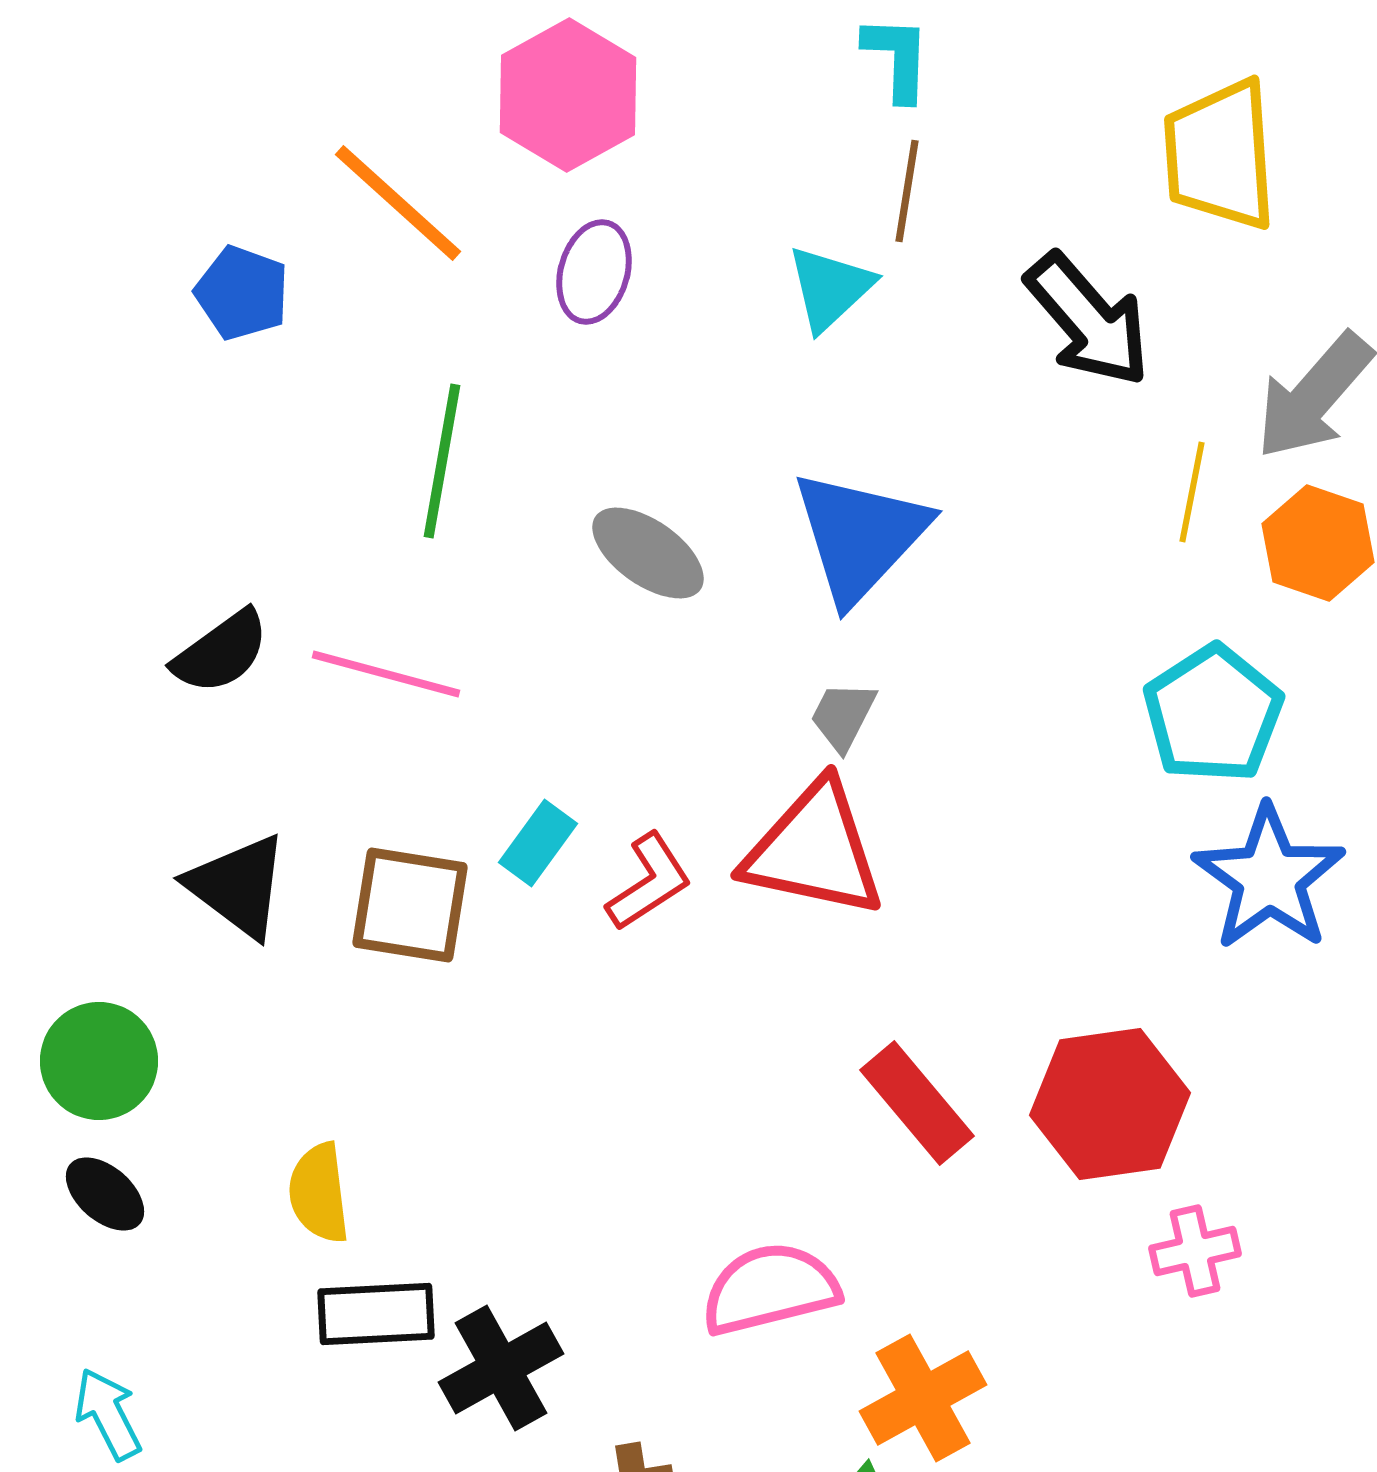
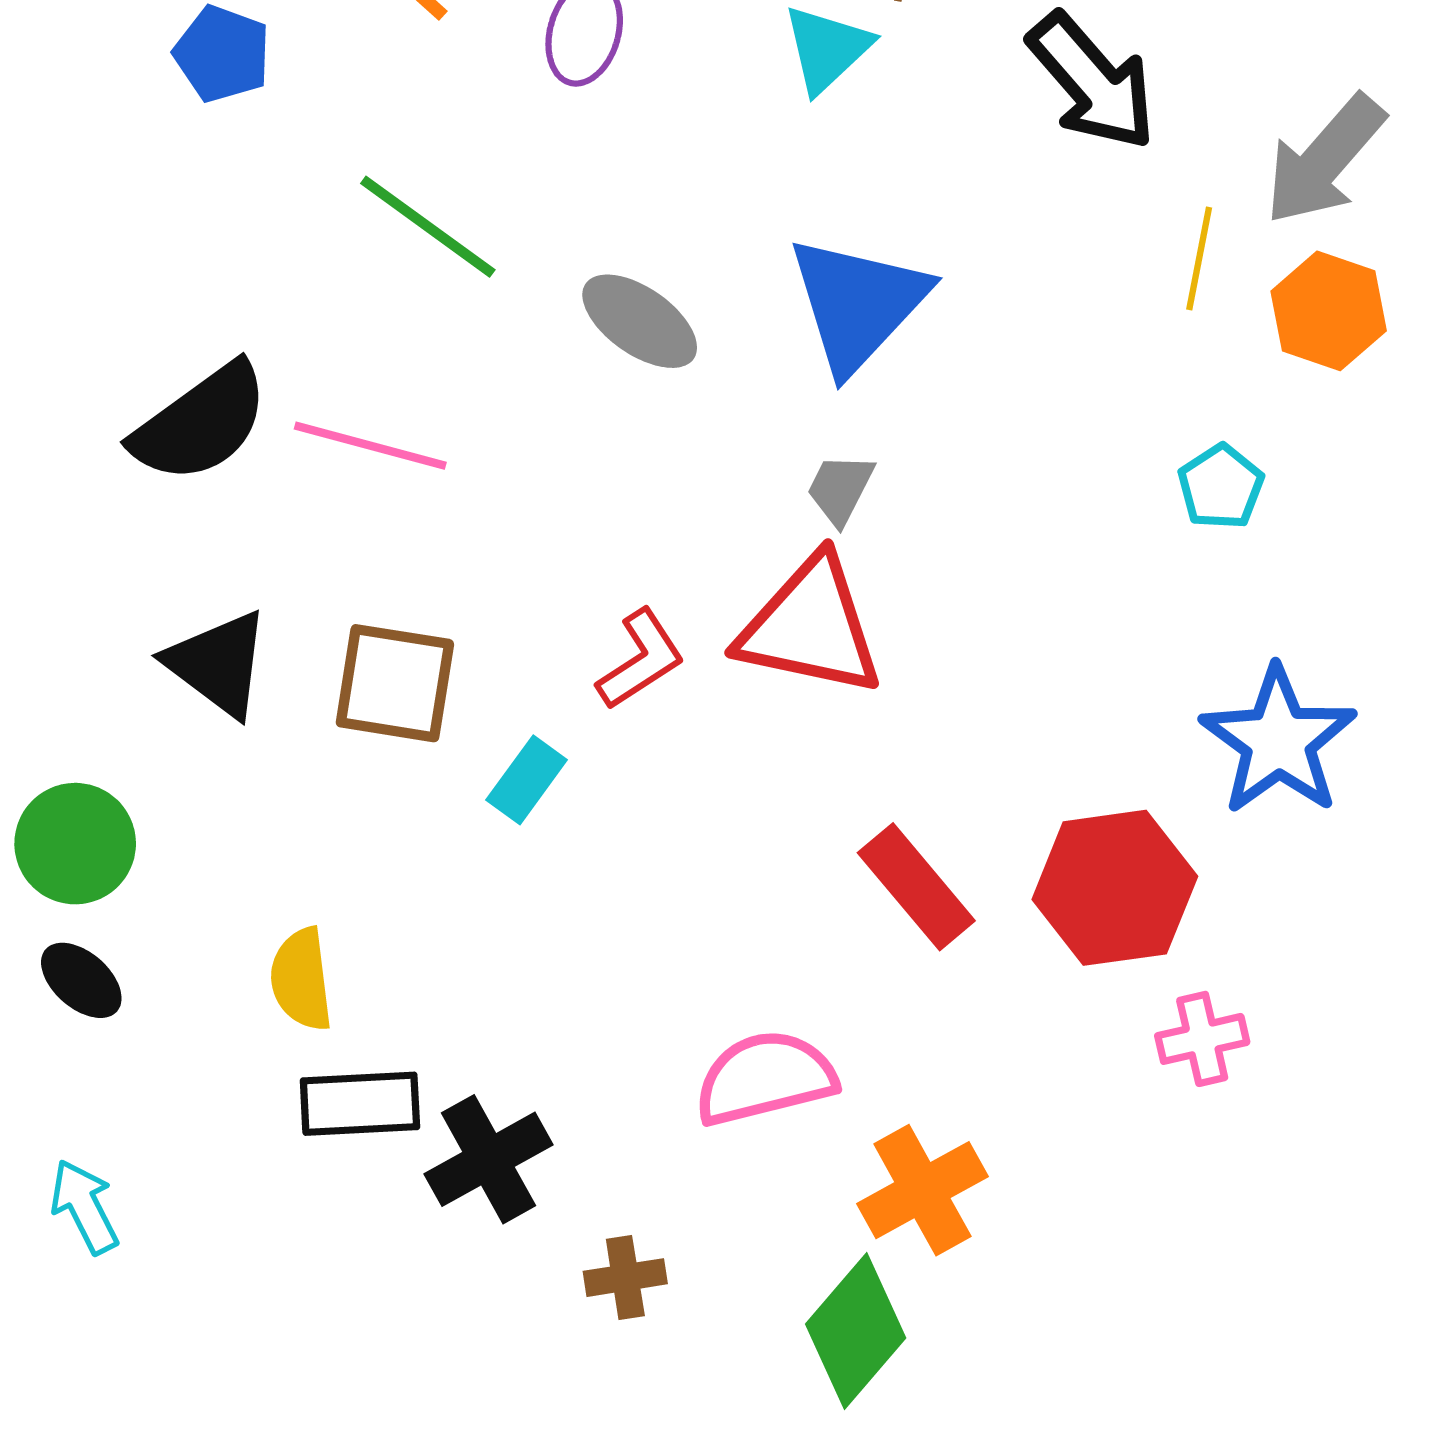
green line: (442, 461) -> (428, 227), turned -64
black semicircle: (221, 652) -> (201, 423), size x1.4
cyan pentagon: (1213, 714) -> (1221, 487), size x0.6
cyan rectangle: (538, 843) -> (527, 780), moved
blue star: (1269, 878) -> (1278, 741), moved

